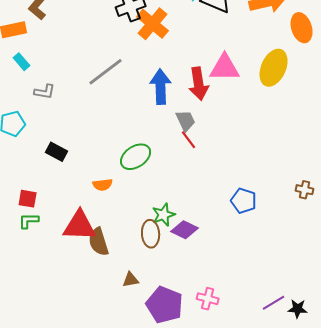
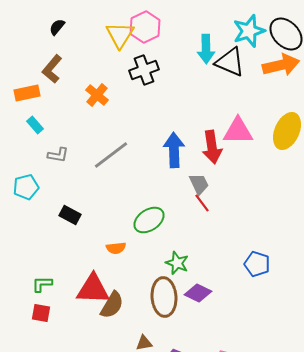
orange cross: (153, 24) -> (97, 95), moved, size x0.7
gray line: (106, 72) -> (111, 155), moved
red square: (28, 199) -> (41, 313), moved
green star: (164, 215) -> (177, 263), moved, turned -30
brown ellipse: (151, 234) -> (164, 297), size x1.4
brown semicircle: (99, 242) -> (112, 305), turned -132

